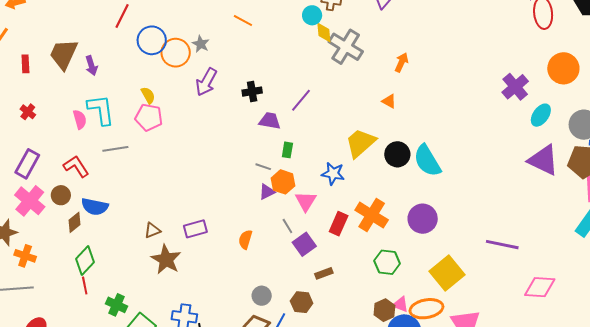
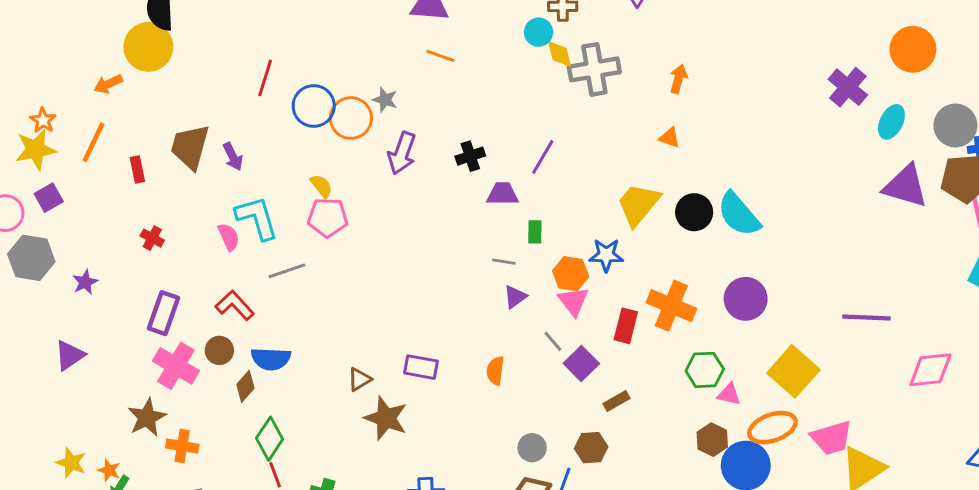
gray cross: (346, 47) -> (594, 69), turned -32
orange hexagon: (283, 182) -> (571, 274), moved
purple rectangle: (195, 229) -> (421, 367), turned 35
pink triangle: (401, 304) -> (729, 394), moved

